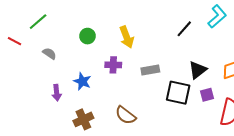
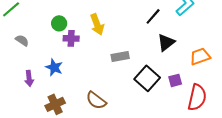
purple cross: (113, 65) -> (71, 38), moved
black triangle: (198, 70) -> (166, 42), moved
black square: (178, 93) -> (147, 78), turned 30

